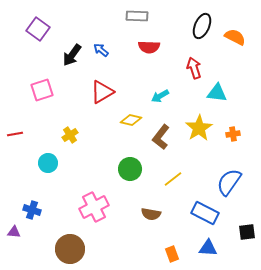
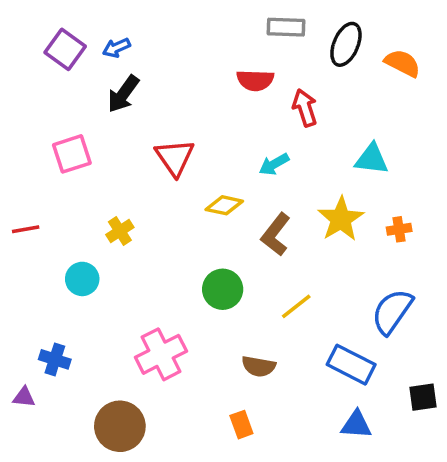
gray rectangle: (137, 16) -> (286, 27), moved
blue arrow: (101, 50) -> (116, 48), moved, turned -63
red arrow: (194, 68) -> (305, 108), moved
red triangle: (102, 92) -> (175, 157), turned -35
orange rectangle: (172, 254) -> (241, 425), moved

